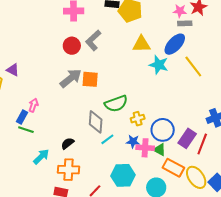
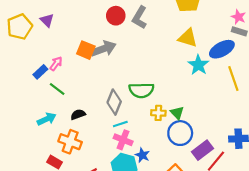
gray L-shape: (93, 40) -> (140, 18), turned -35
orange square: (90, 79) -> (86, 50), moved
green line: (26, 130) -> (57, 89), moved
blue star: (133, 142) -> (142, 155), moved
pink cross: (145, 148) -> (123, 140), moved
green triangle: (160, 150) -> (177, 113), moved

